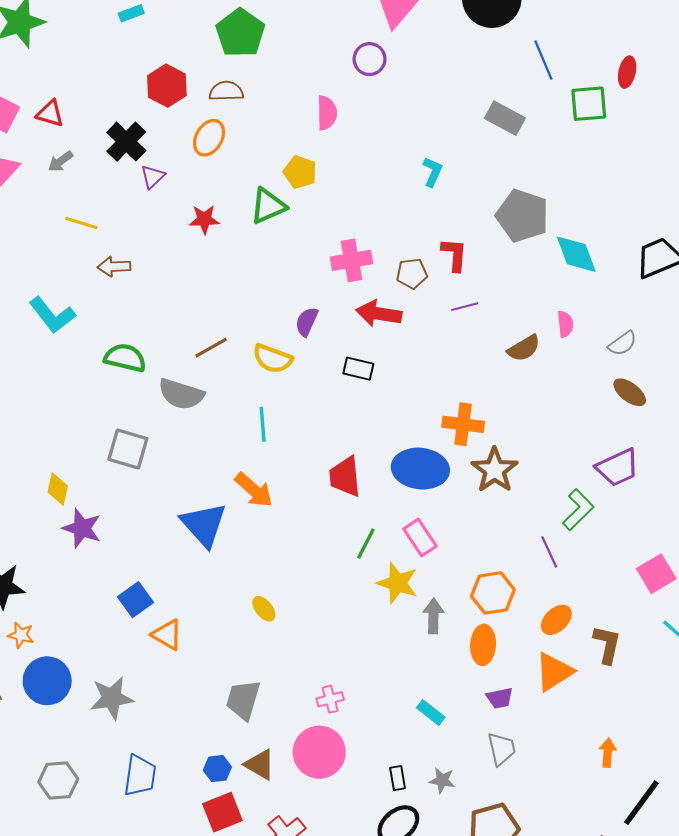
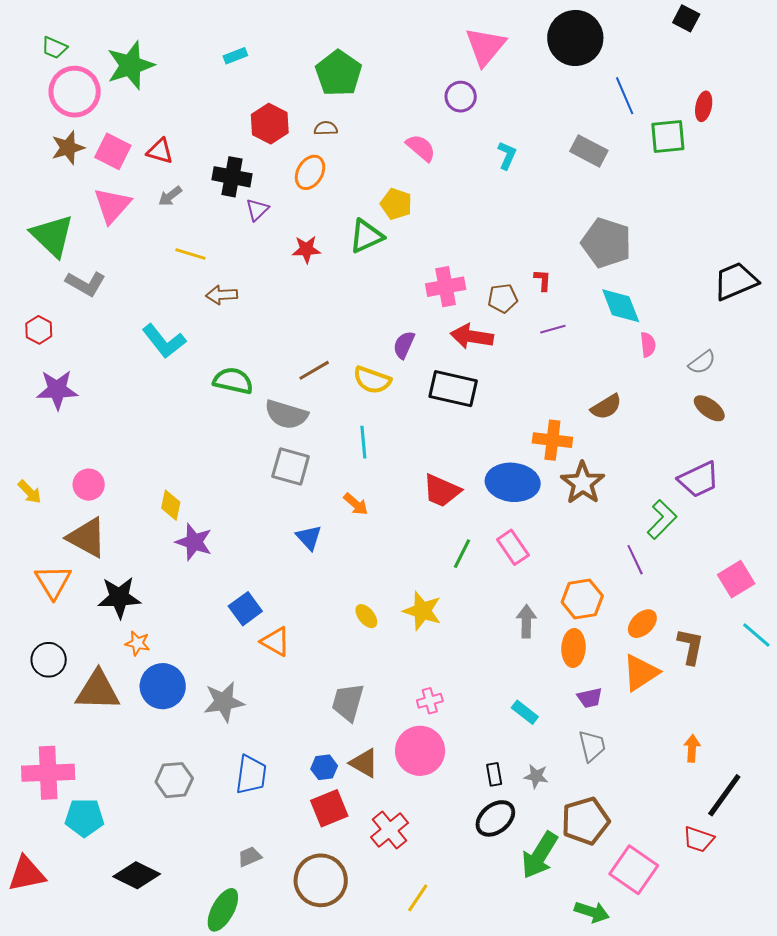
brown semicircle: (226, 91) -> (326, 128), size x0.7
pink semicircle: (327, 113) -> (421, 148), turned -48
black cross: (126, 142) -> (232, 177), turned -33
cyan L-shape: (433, 172) -> (507, 155), moved
cyan diamond: (576, 254) -> (621, 306), moved
red L-shape: (454, 255) -> (543, 280), size x0.7
brown semicircle: (524, 348) -> (606, 407), moved
black rectangle: (358, 369) -> (453, 389), size x1.6
gray square: (128, 449) -> (291, 466), moved
red trapezoid: (345, 477) -> (442, 491), turned -60
orange arrow: (254, 490) -> (356, 504), size x0.7
blue triangle: (204, 525) -> (309, 537), size x0.6
yellow star: (398, 583) -> (422, 611), moved

